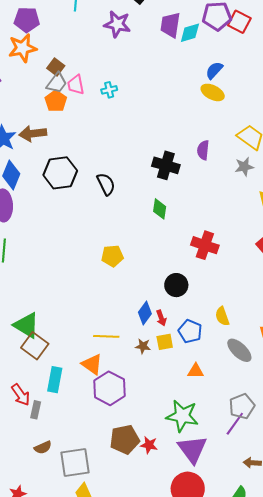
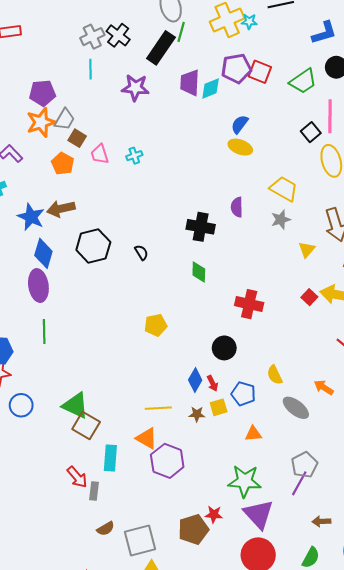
gray trapezoid: (57, 83) -> (65, 119), moved
orange pentagon: (56, 101) -> (63, 164), moved
black semicircle: (106, 184) -> (141, 252), size x0.7
brown pentagon: (125, 439) -> (193, 529), moved

